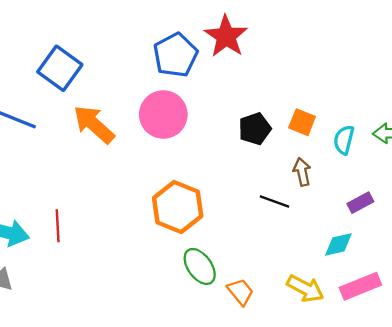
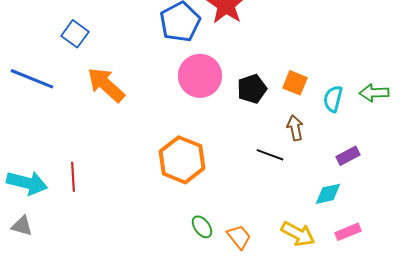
blue square: (60, 68) -> (75, 34), size x0.7
pink circle: (163, 115) -> (200, 76), moved
green ellipse: (200, 266) -> (202, 227), moved, size x0.7
pink rectangle: (360, 286) -> (348, 232), size x0.7

